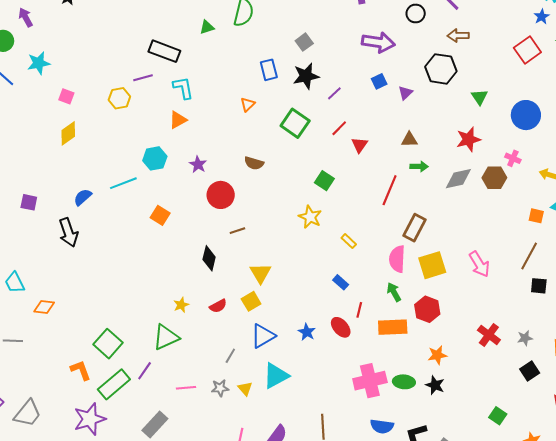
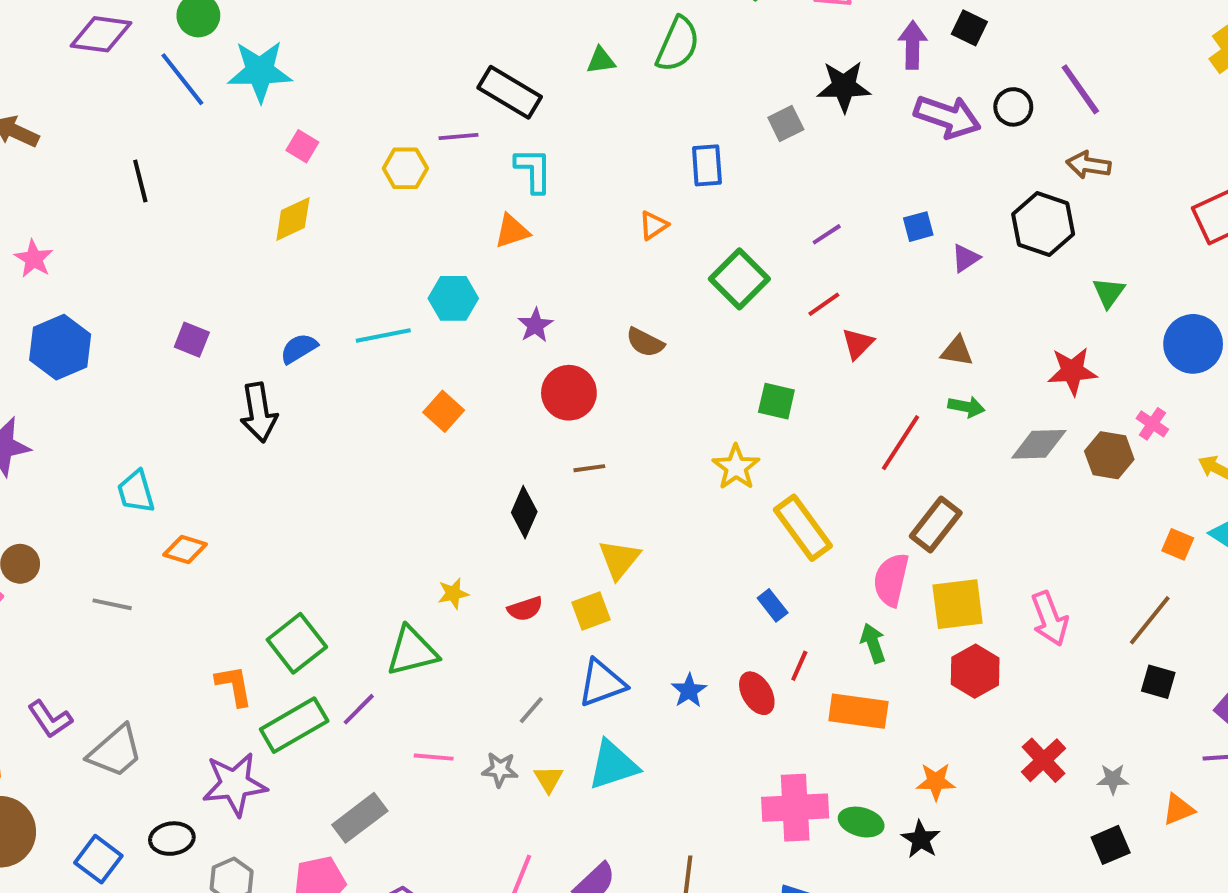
purple arrow: (378, 42) -> (948, 117), moved
cyan star: (39, 63) -> (260, 71), size x1.4
black star: (306, 76) -> (844, 86), moved
green square: (324, 181) -> (776, 401), turned -30
yellow rectangle: (349, 241) -> (803, 528), size x2.0
red hexagon: (427, 309) -> (975, 671), moved

